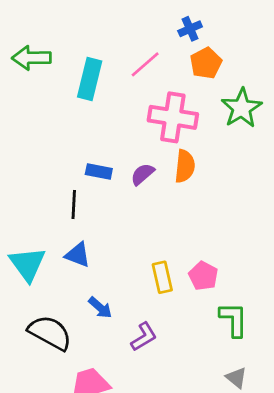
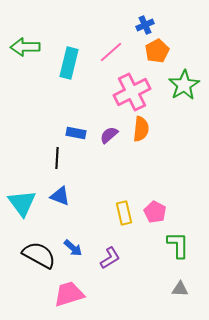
pink cross: (173, 117) -> (132, 92), turned -36
blue arrow: (100, 308) -> (73, 248), moved
gray triangle: (236, 378) -> (180, 289), turned -36

